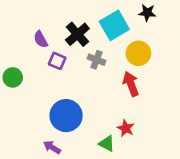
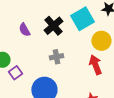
gray cross: (97, 60) -> (56, 57), moved, turned -32
purple square: (57, 61) -> (15, 73), moved, turned 32

